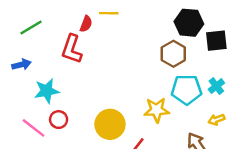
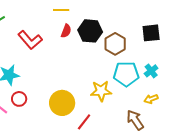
black hexagon: (189, 23) -> (90, 31), moved
red semicircle: (86, 24) -> (66, 31), moved
red L-shape: (72, 49) -> (30, 40), turned -60

